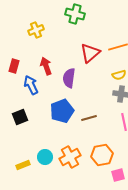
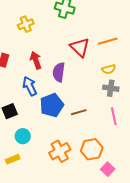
red triangle: (90, 53) -> (80, 47), turned -35
blue arrow: (31, 85) -> (30, 86), moved
cyan circle: (45, 157) -> (23, 136), moved
pink square: (118, 175) -> (108, 169), turned -32

